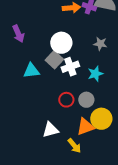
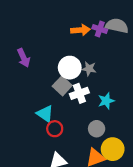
gray star: (100, 44) -> (89, 69), moved
cyan triangle: (31, 71) -> (45, 114), moved, turned 42
red circle: (66, 100) -> (55, 129), moved

